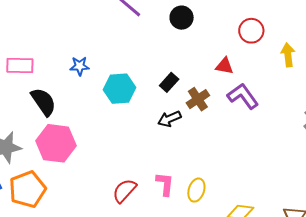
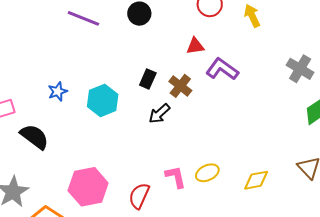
pink hexagon: (56, 143) -> (88, 187), moved
yellow ellipse: (196, 190) -> (207, 173), turned 65

